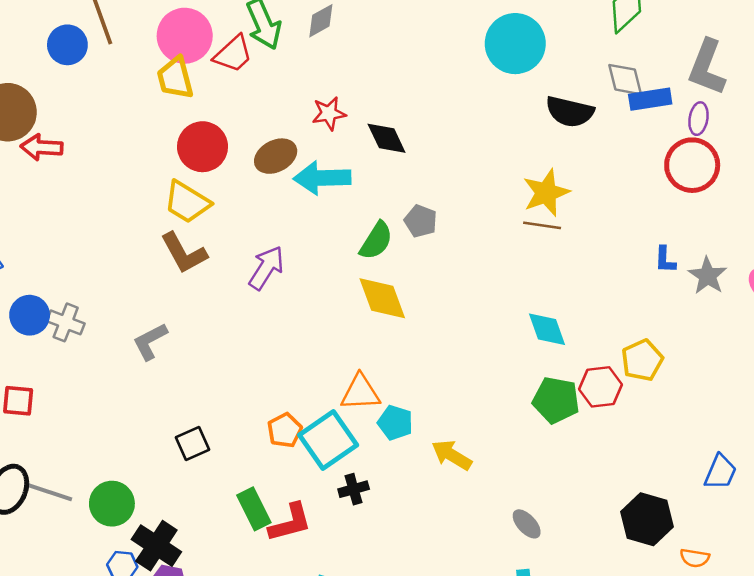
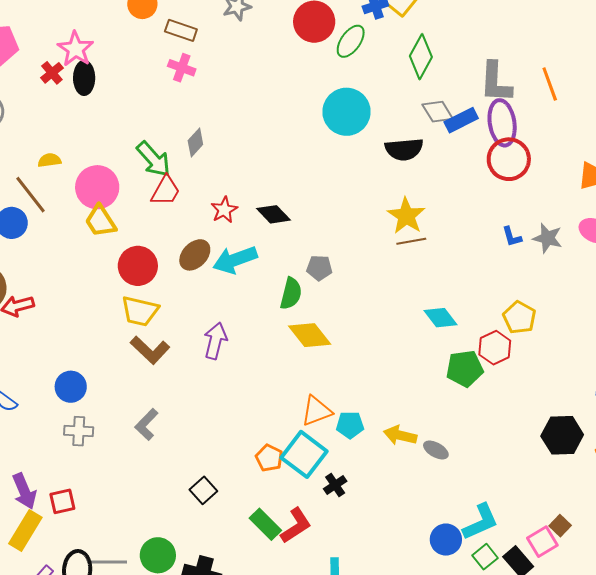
red trapezoid: (233, 54) -> (166, 191), moved
purple ellipse: (698, 119) -> (502, 123), size x1.8
blue circle: (30, 315) -> (71, 387), moved
gray ellipse: (527, 524) -> (436, 450), moved

